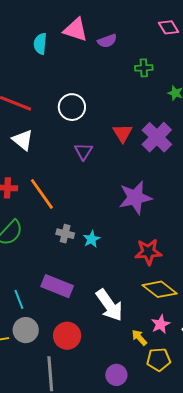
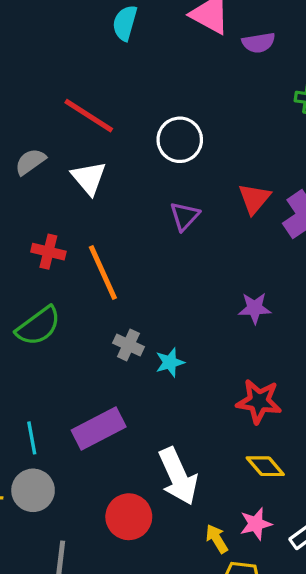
cyan semicircle: (40, 44) -> (125, 23), moved
purple star: (135, 198) -> (255, 308), size x0.6
purple rectangle: (57, 286) -> (99, 428), turned -60
yellow diamond: (160, 289) -> (265, 466), size x0.7
red circle: (67, 336) -> (129, 517), moved

